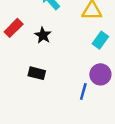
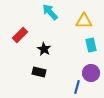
black star: (43, 35) -> (44, 49), moved
cyan rectangle: (100, 40) -> (91, 45), turned -48

